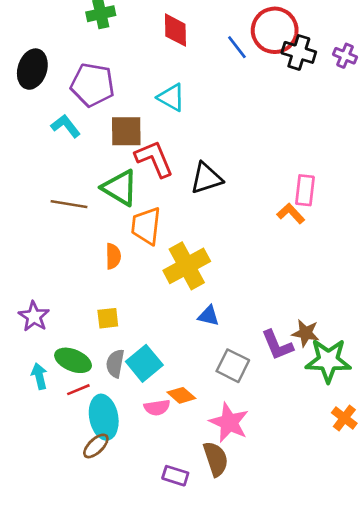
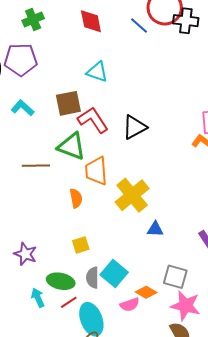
purple pentagon: (93, 85) -> (21, 60), moved
gray square: (233, 366) -> (175, 277), moved

